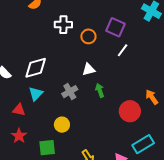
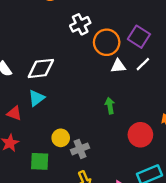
white cross: (63, 25) -> (80, 24), turned -36
orange circle: (88, 36) -> (107, 42), size x1.5
white triangle: (89, 69) -> (118, 66), moved
gray cross: (70, 92) -> (80, 149), moved

